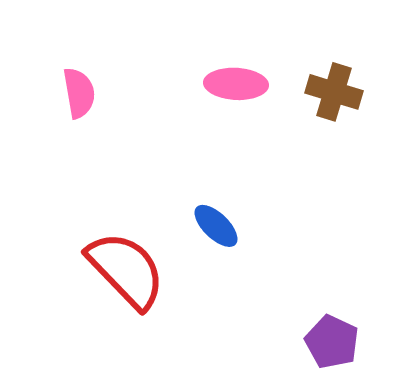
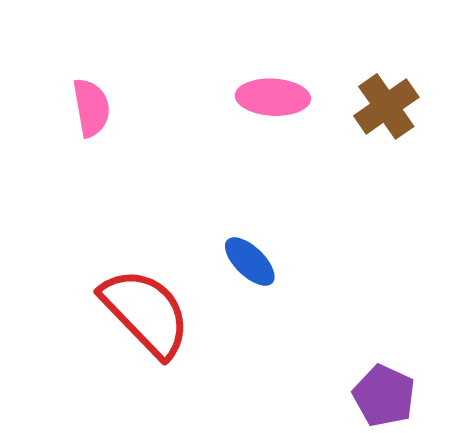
brown cross: (334, 92) -> (386, 106), turned 38

